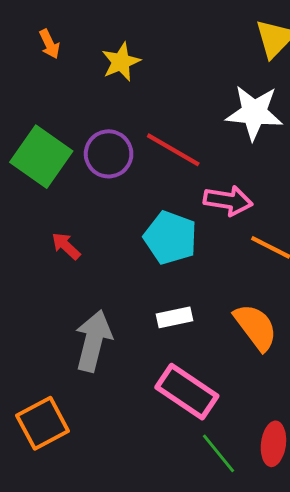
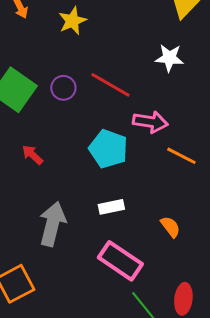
white star: (254, 113) -> (169, 58), size x0.7
purple circle: (109, 154) -> (63, 88), size x0.7
orange semicircle: (256, 327) -> (170, 227), moved, size x0.6

